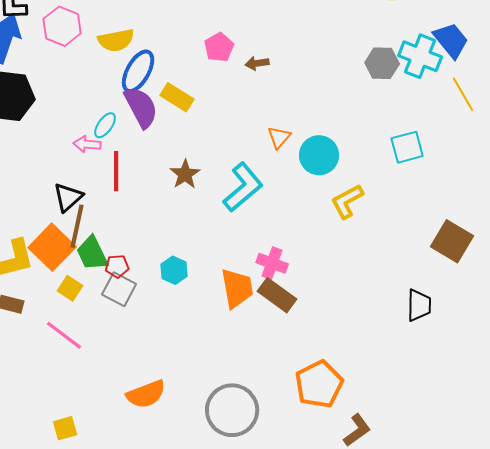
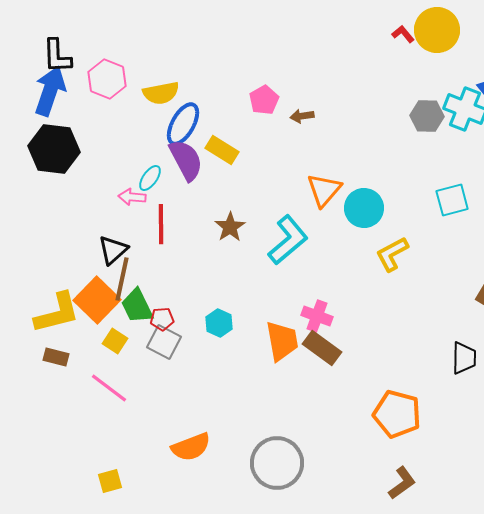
orange triangle: (279, 137) -> (324, 190), size x1.5
orange pentagon: (319, 384) -> (397, 414), moved, turned -30

